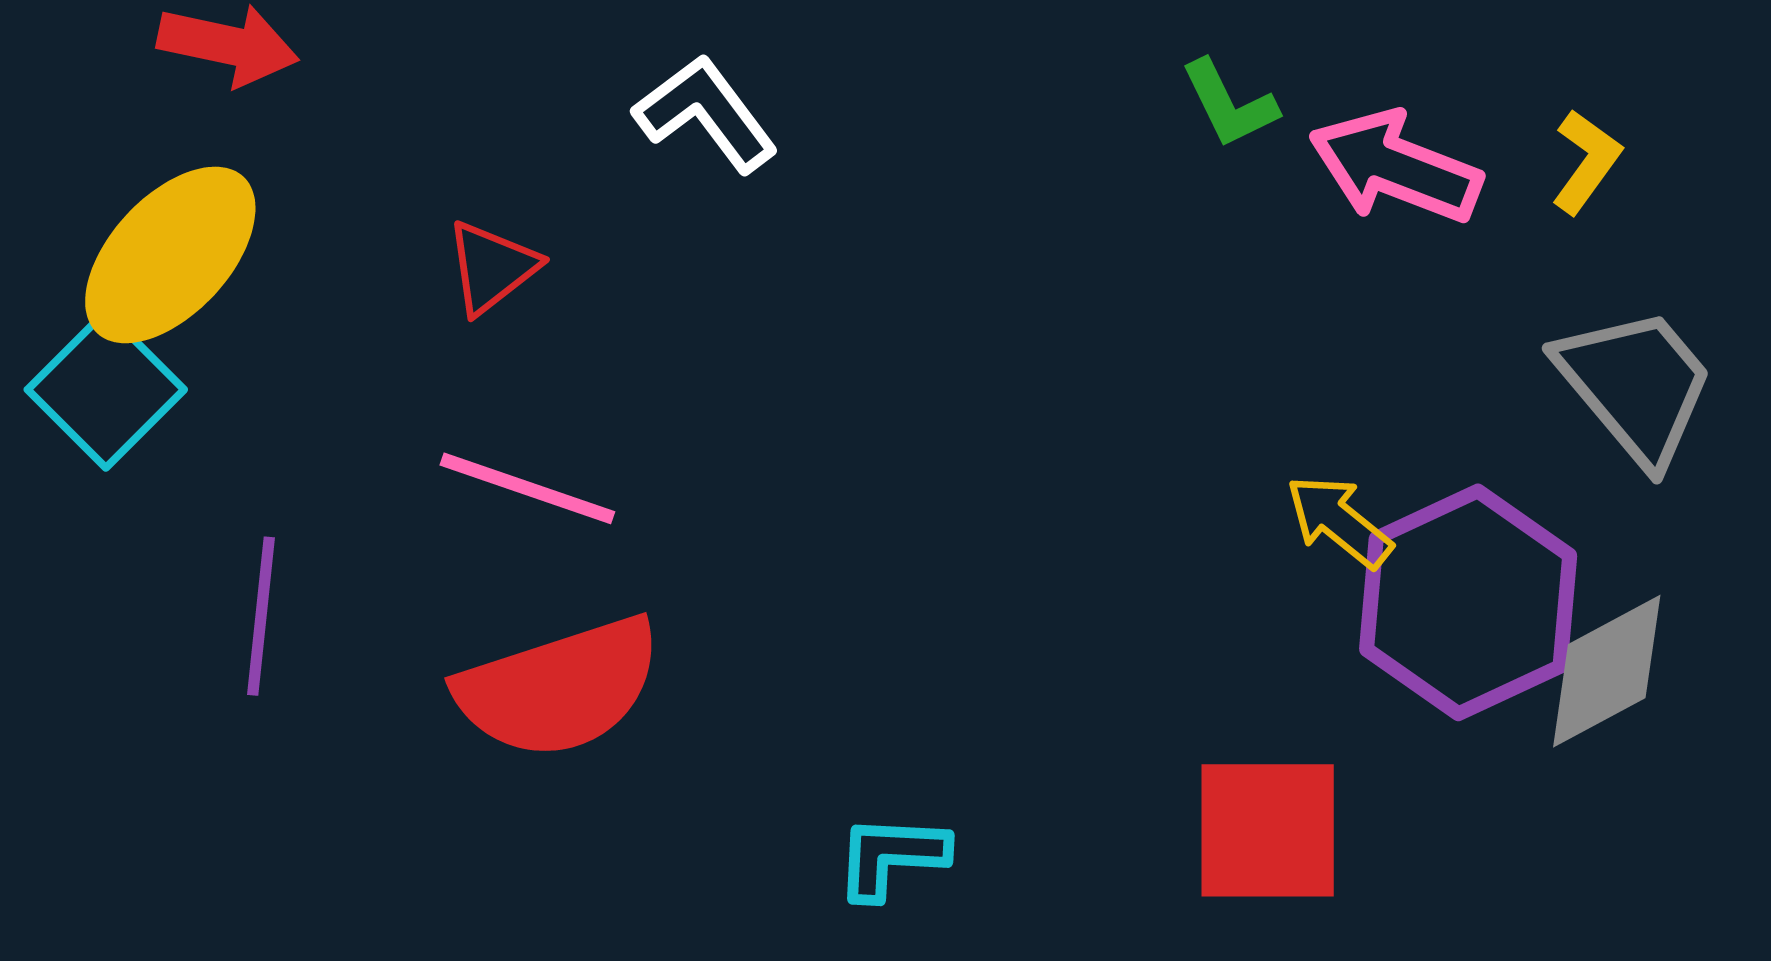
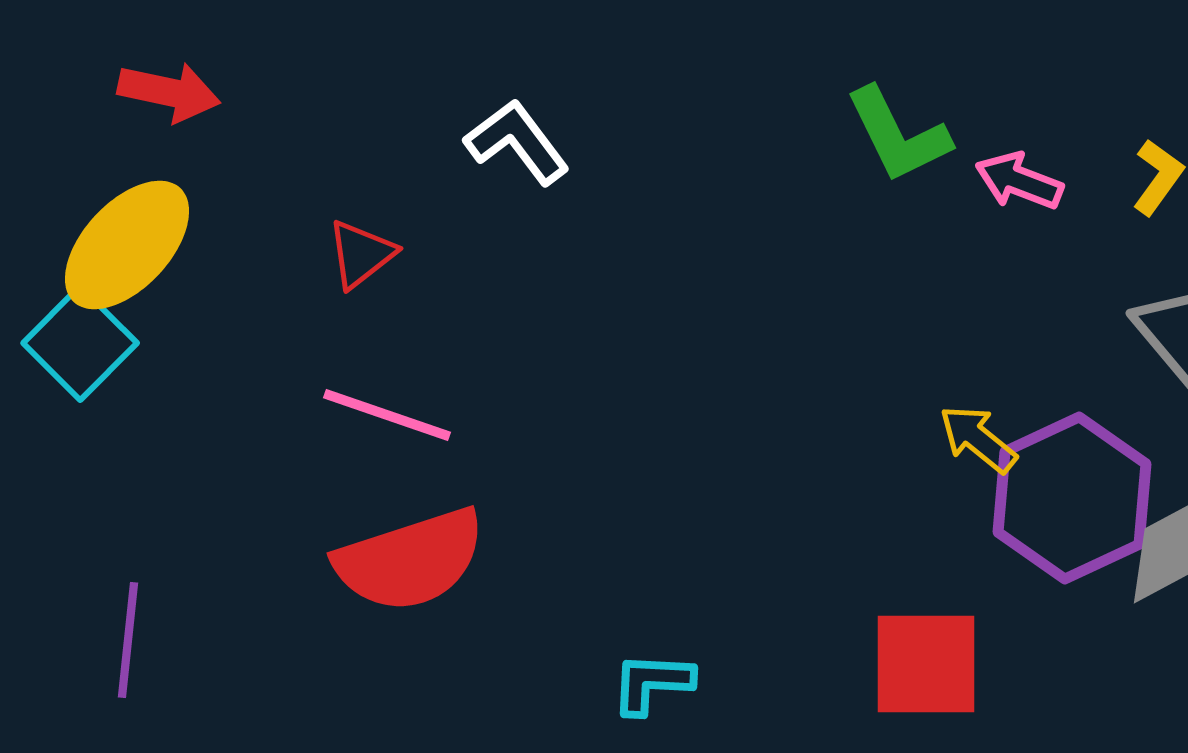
green L-shape: (1229, 104) -> (898, 135), size x1.5
pink arrow: (1395, 167) -> (1019, 181), size x0.7
purple line: (261, 616) -> (128, 640), moved

